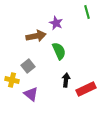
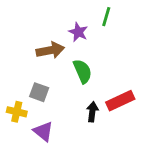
green line: (87, 12) -> (106, 17), moved, turned 32
gray square: (28, 66) -> (39, 92), turned -32
red rectangle: (86, 89) -> (120, 101), moved

